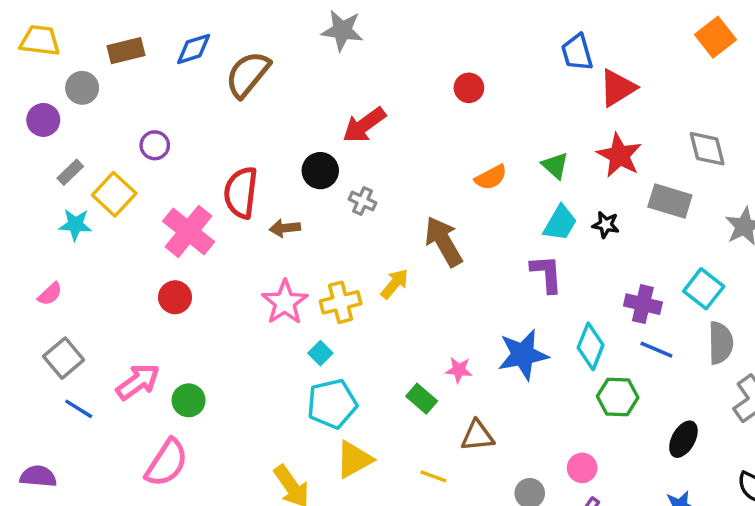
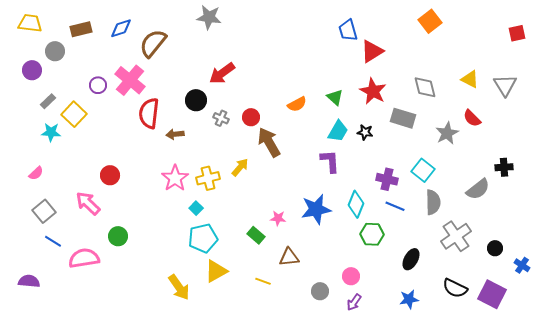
red circle: (469, 88) -> (251, 117), moved
pink cross: (189, 231) -> (130, 80), moved
pink arrow: (138, 382) -> (88, 203), moved, turned -100
pink semicircle: (167, 463) -> (84, 258), moved, turned -132

